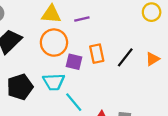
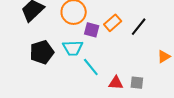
orange rectangle: (97, 54) -> (113, 23), turned 60
orange triangle: (153, 59) -> (164, 57), moved

